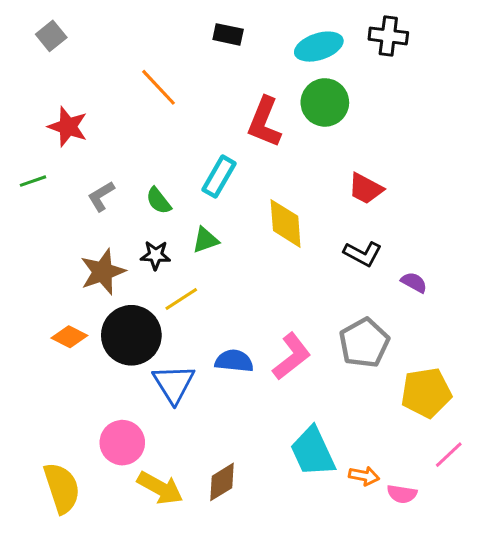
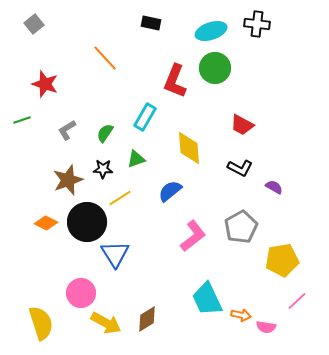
green semicircle: (159, 201) -> (105, 133), turned 72
blue semicircle: (234, 361) -> (170, 191), moved, turned -45

